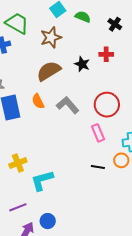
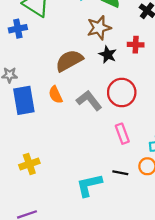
brown star: (51, 37) -> (99, 28), moved
red circle: (107, 105) -> (122, 93), moved
cyan L-shape: (42, 180) -> (89, 185), moved

